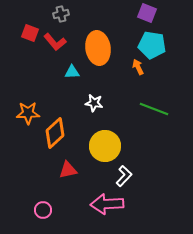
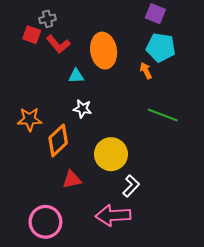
gray cross: (61, 14) -> (48, 19), moved
white star: (94, 103) -> (82, 109), moved
pink circle: (43, 210) -> (45, 222), size x1.8

